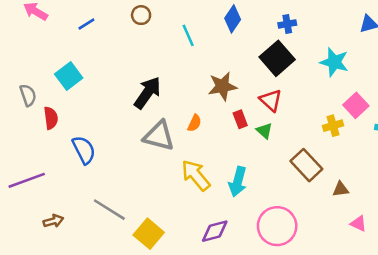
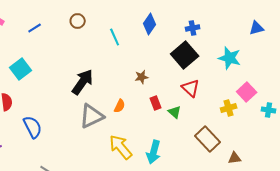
brown star: (222, 86) -> (142, 77), size x0.6
red triangle: (271, 100) -> (191, 88), moved
gray triangle: (159, 136) -> (92, 116), turned -40

